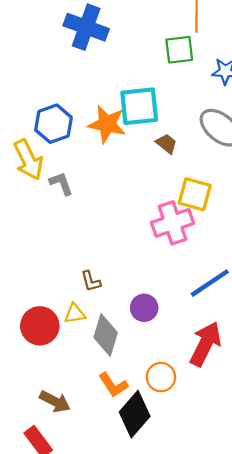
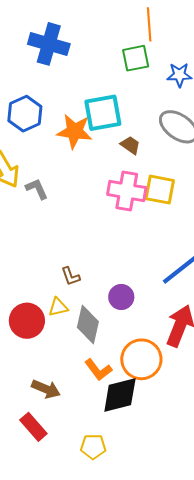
blue hexagon: (53, 124) -> (25, 114), moved
pink cross: (172, 223) -> (127, 191), moved, turned 33
orange circle: (161, 377) -> (141, 359), size x1.5
black diamond: (135, 414) -> (120, 395), turned 39

